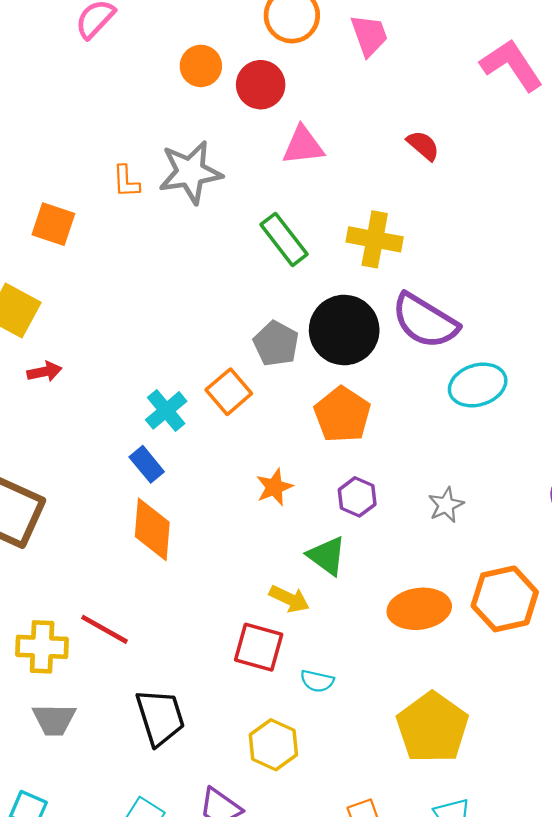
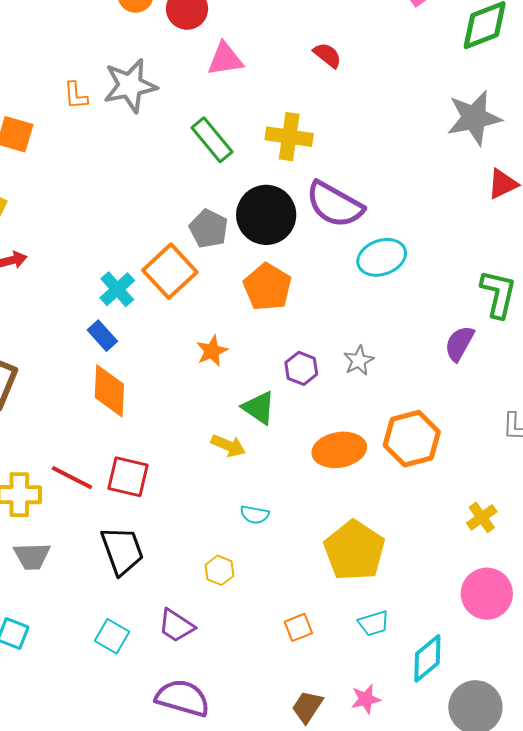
orange square: (229, 392) -> (170, 271), size x1.4
purple hexagon: (357, 497) -> (301, 368), moved
red square: (259, 647) -> (128, 477), moved
yellow hexagon: (273, 745) -> (220, 570), size x0.7

